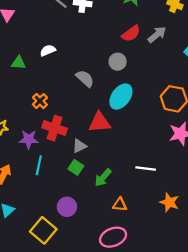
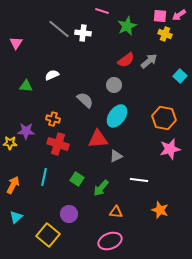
orange cross: (40, 101) -> (53, 119), moved, turned -32
purple star: (29, 139) -> (26, 131), moved
gray triangle: (79, 146) -> (116, 156), moved

